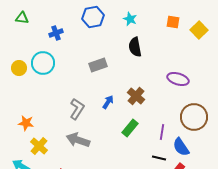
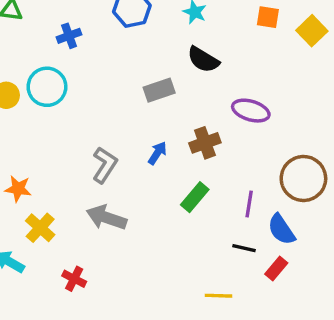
black semicircle: (135, 47) -> (203, 60), turned -48
gray rectangle: (98, 65) -> (159, 90), moved
purple ellipse: (178, 79) -> (251, 111), moved
brown cross: (136, 96) -> (205, 143), turned 30

